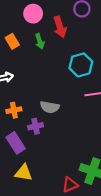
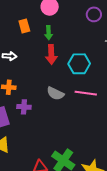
red arrow: (60, 27) -> (51, 54), moved
gray semicircle: (50, 107) -> (55, 93), moved

